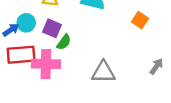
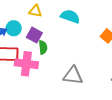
green semicircle: (64, 42) -> (43, 47), turned -48

